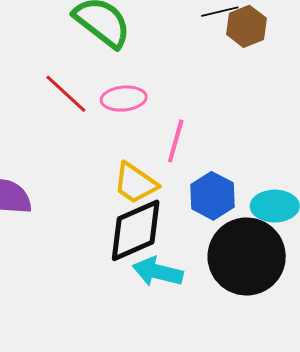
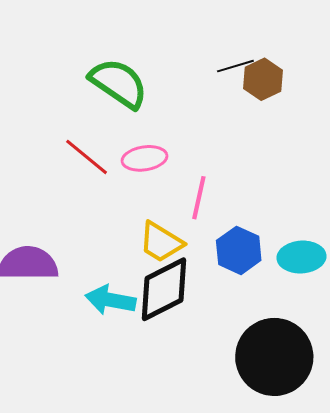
black circle: (247, 256) -> (274, 357), moved
cyan arrow: (158, 272) -> (111, 300), moved

